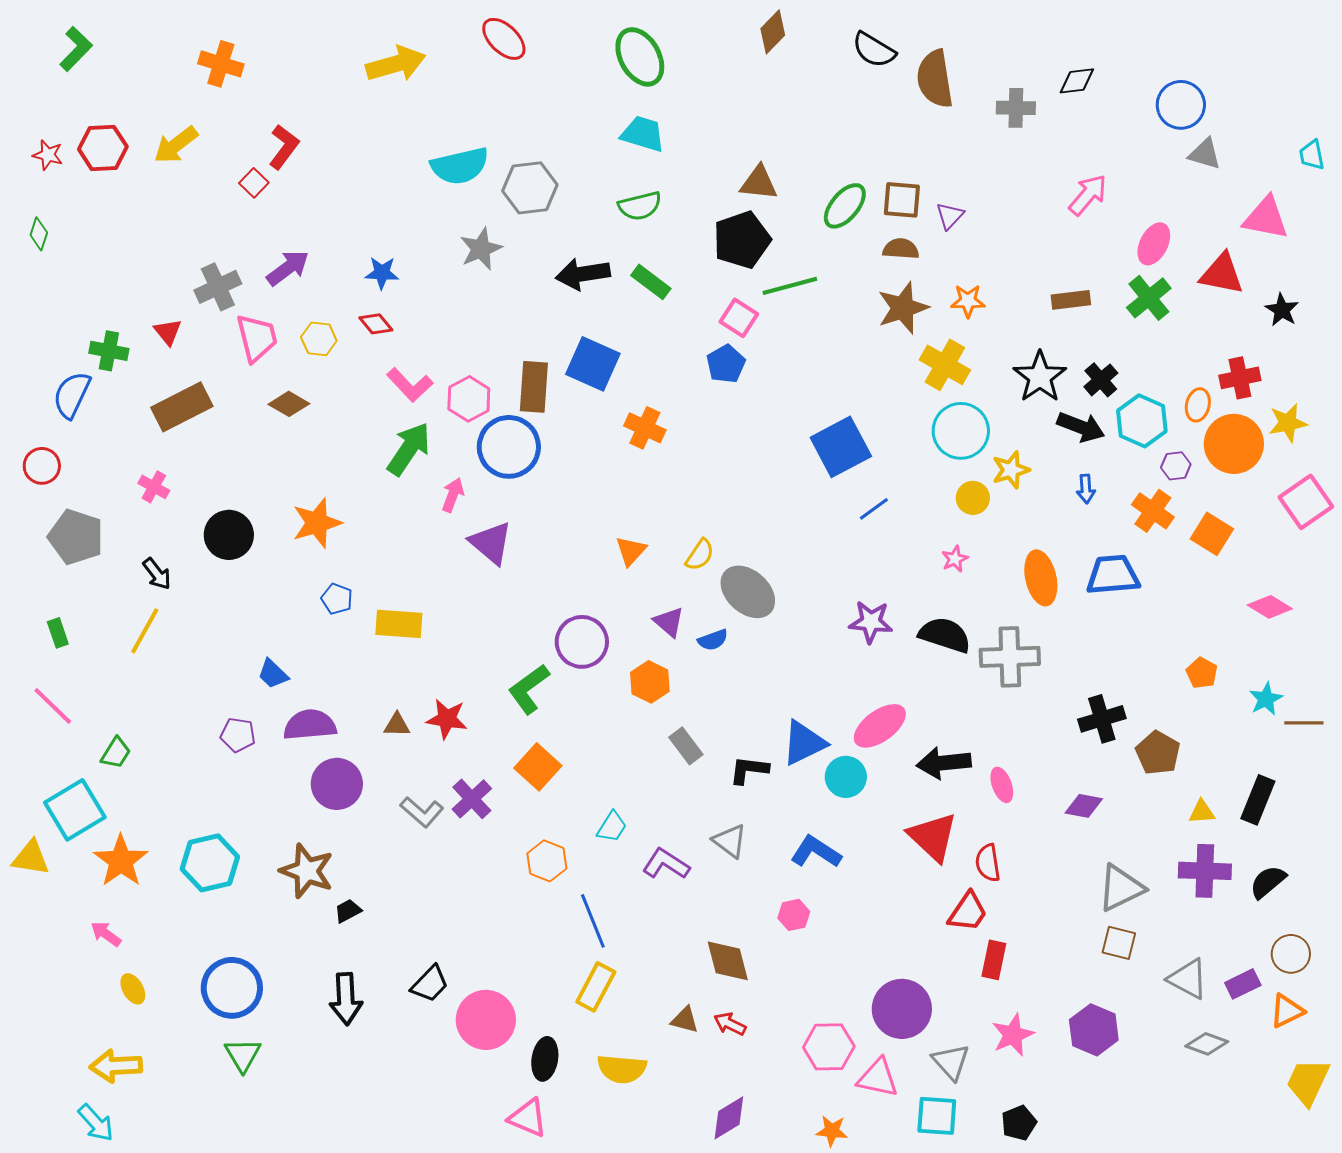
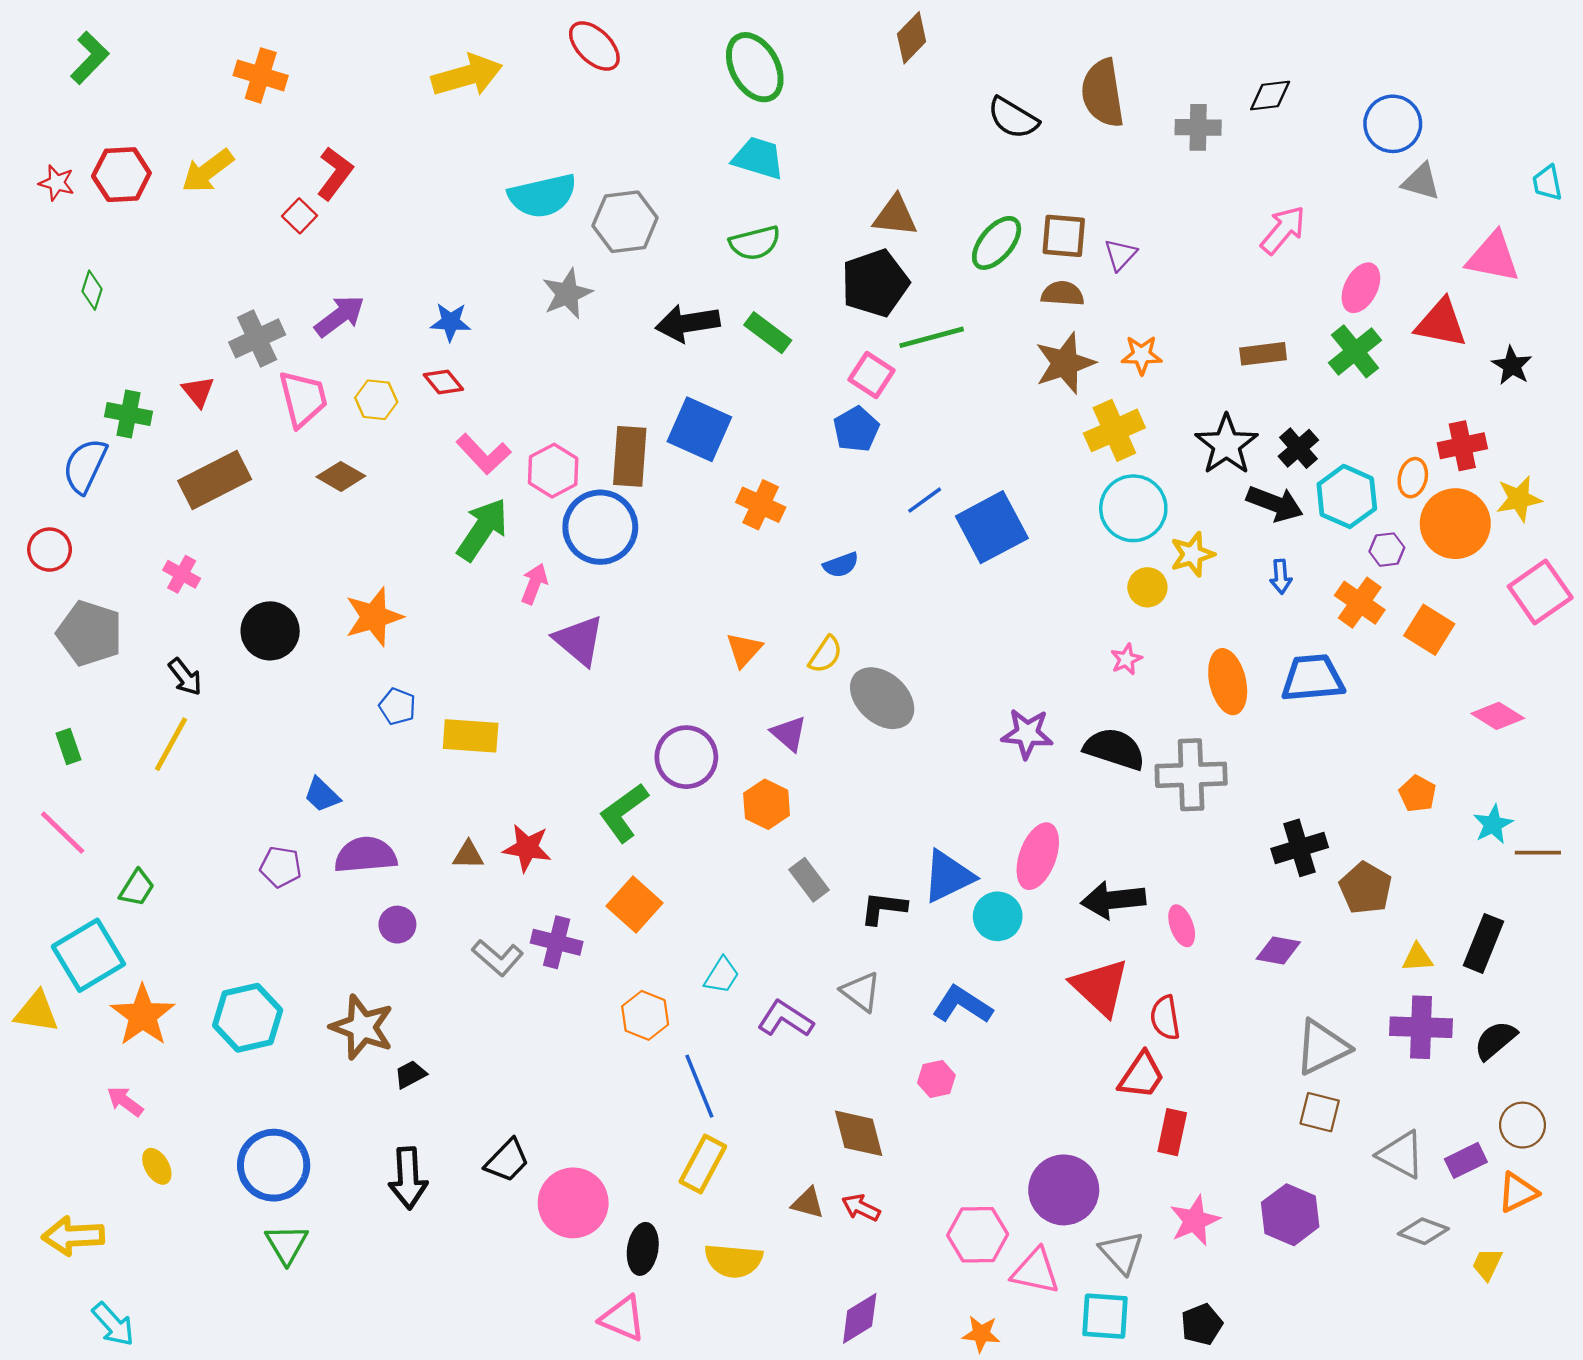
black semicircle: (874, 50) -> (1013, 118), moved
green diamond: (39, 234) -> (92, 290), moved
yellow cross: (945, 365) -> (1114, 430), turned 36
blue line: (874, 509) -> (925, 500), moved
blue semicircle: (713, 640) -> (841, 565), moved
pink ellipse: (880, 726) -> (1038, 856), turned -34
purple circle: (337, 784) -> (397, 925), size x0.6
purple cross: (472, 799) -> (557, 942), turned -33
yellow arrow: (116, 1066) -> (73, 1236), moved
yellow trapezoid: (1308, 1082) -> (1487, 1264), moved, size x0.6

